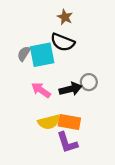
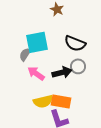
black semicircle: (63, 42) -> (75, 43), moved
gray semicircle: (24, 54) -> (25, 54), moved

